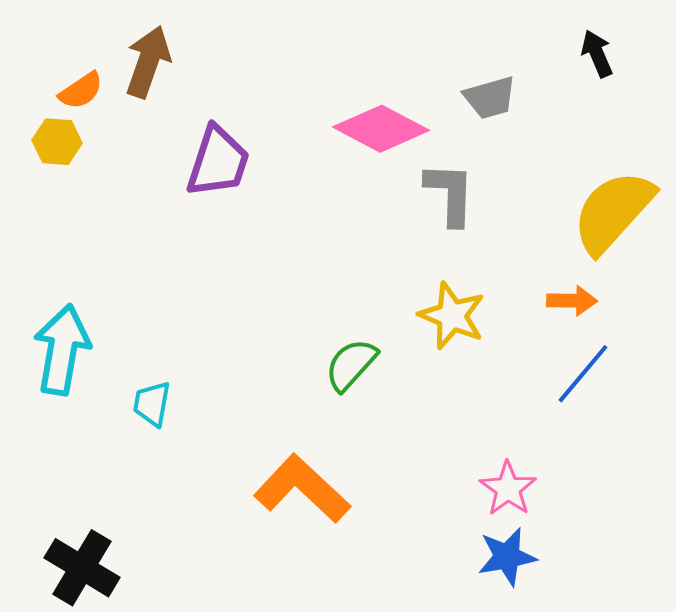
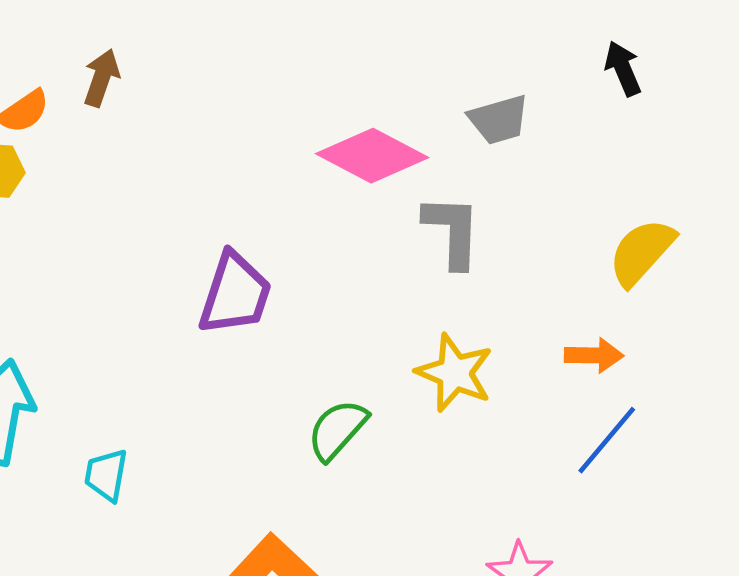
brown arrow: (148, 62) -> (102, 78), size x0.7
purple trapezoid: (218, 162) -> (235, 294), moved
yellow semicircle: (613, 212) -> (642, 252), size x0.7

